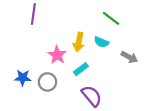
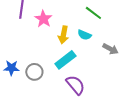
pink star: (57, 55) -> (43, 19), moved
cyan rectangle: (81, 69) -> (65, 60), size x1.5

